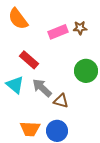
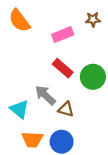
brown star: (80, 28) -> (93, 19), moved
red rectangle: (29, 60) -> (63, 68), moved
cyan triangle: (15, 85) -> (19, 109), moved

